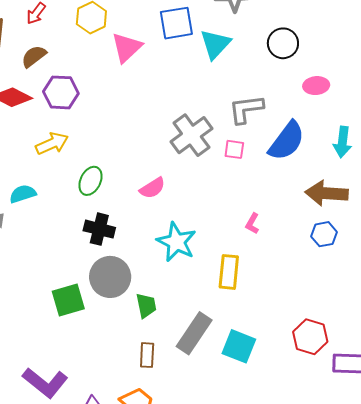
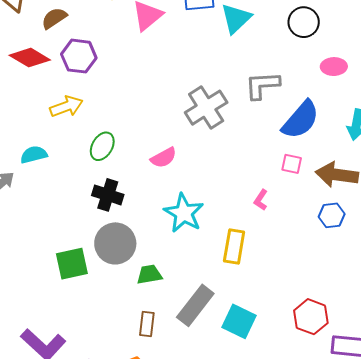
pink square: (234, 149) -> (292, 164), moved
green trapezoid: (146, 306) -> (149, 274), turned -92

